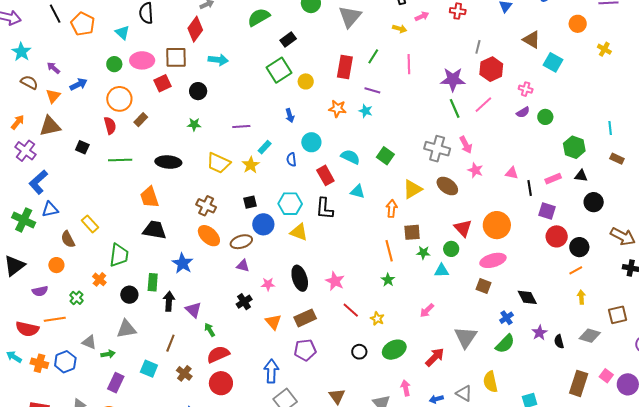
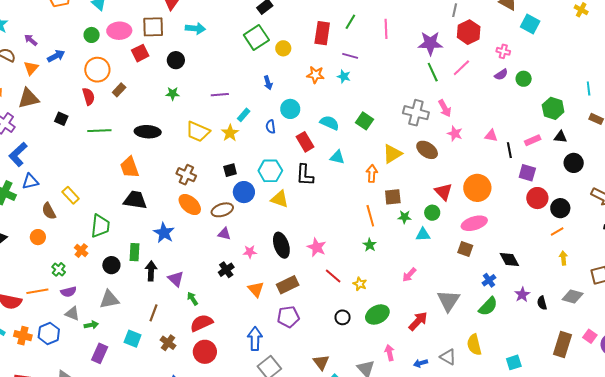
purple semicircle: (40, 291) -> (68, 292), moved

